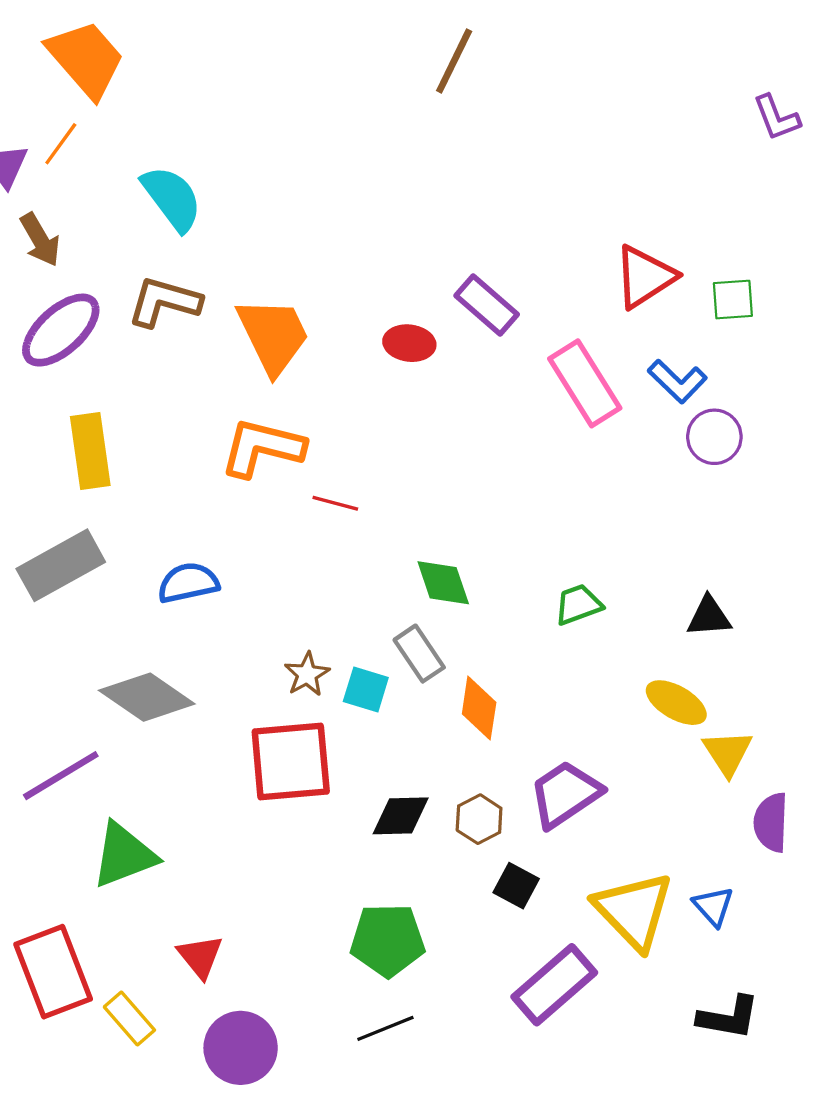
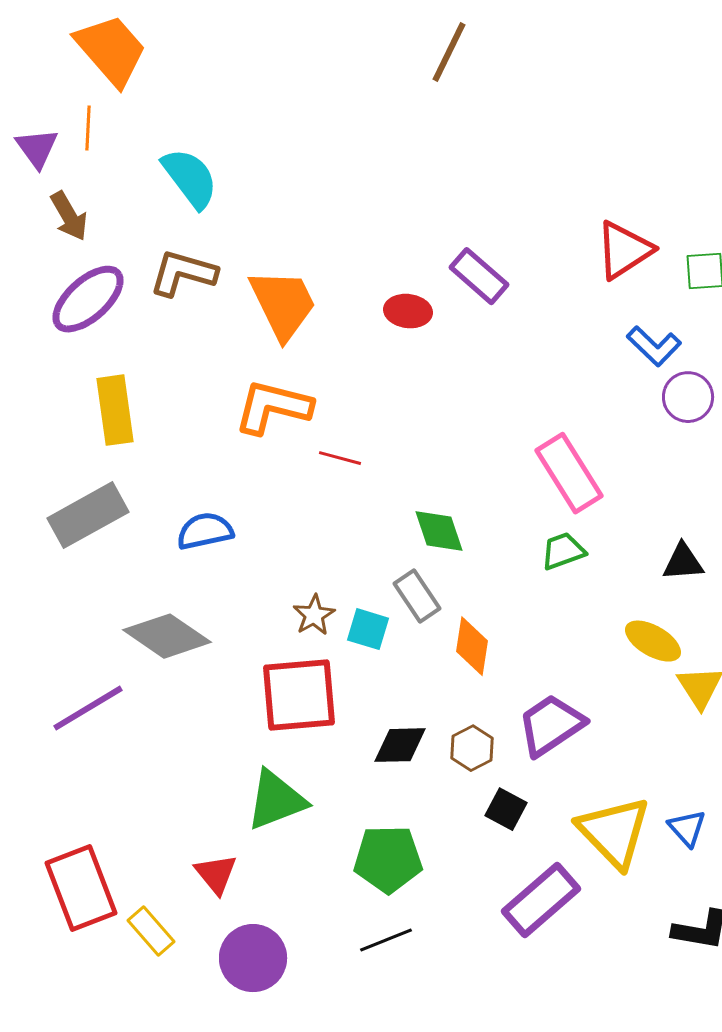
orange line: (61, 144) -> (88, 128), turned -33
pink rectangle: (585, 383) -> (569, 473), moved
green triangle: (124, 855) -> (276, 800), moved

